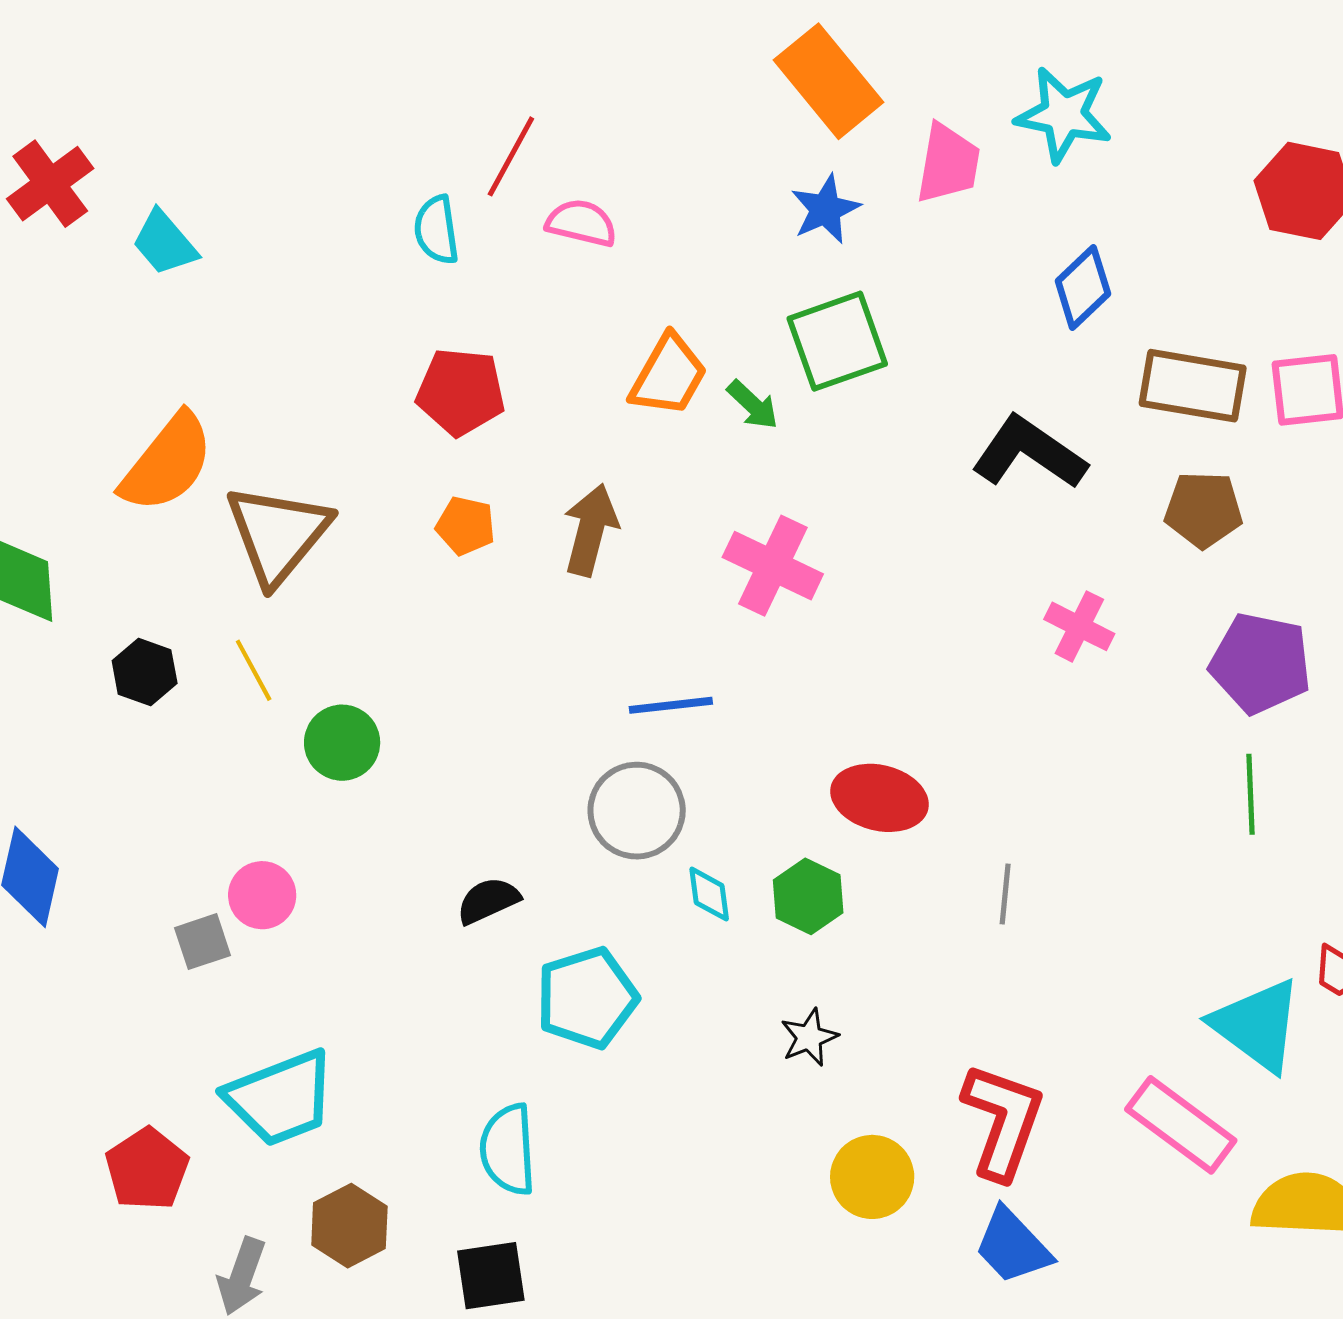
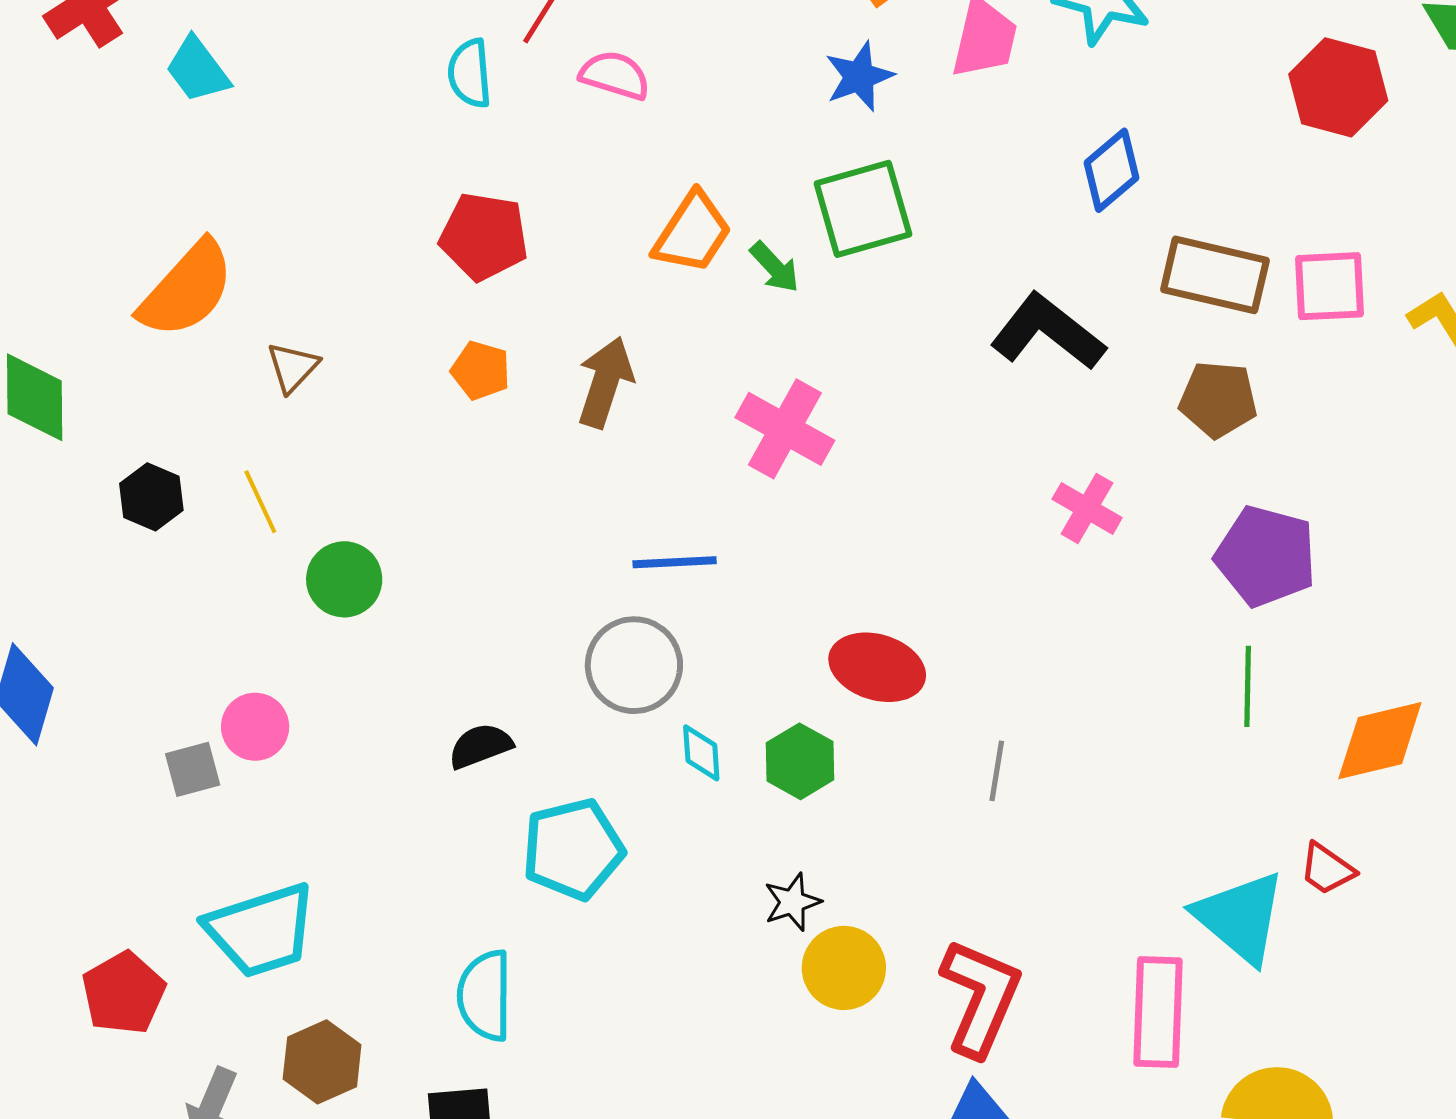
brown triangle: (278, 534) -> (293, 367), size x0.5
pink rectangle: (1181, 1125) -> (1158, 1012), turned 52
yellow circle: (872, 1177) -> (844, 968), moved

